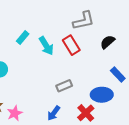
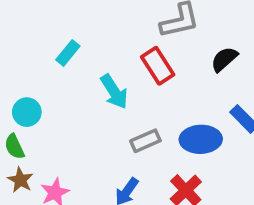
cyan arrow: (46, 46) -> (114, 92), moved
blue ellipse: (102, 95) -> (201, 139), moved

